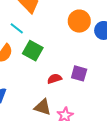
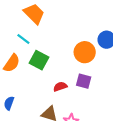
orange circle: (79, 21) -> (85, 52), moved

